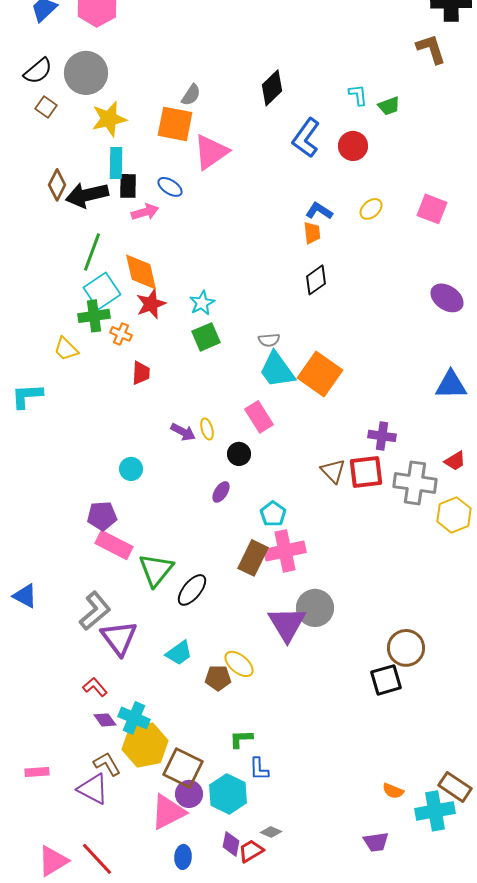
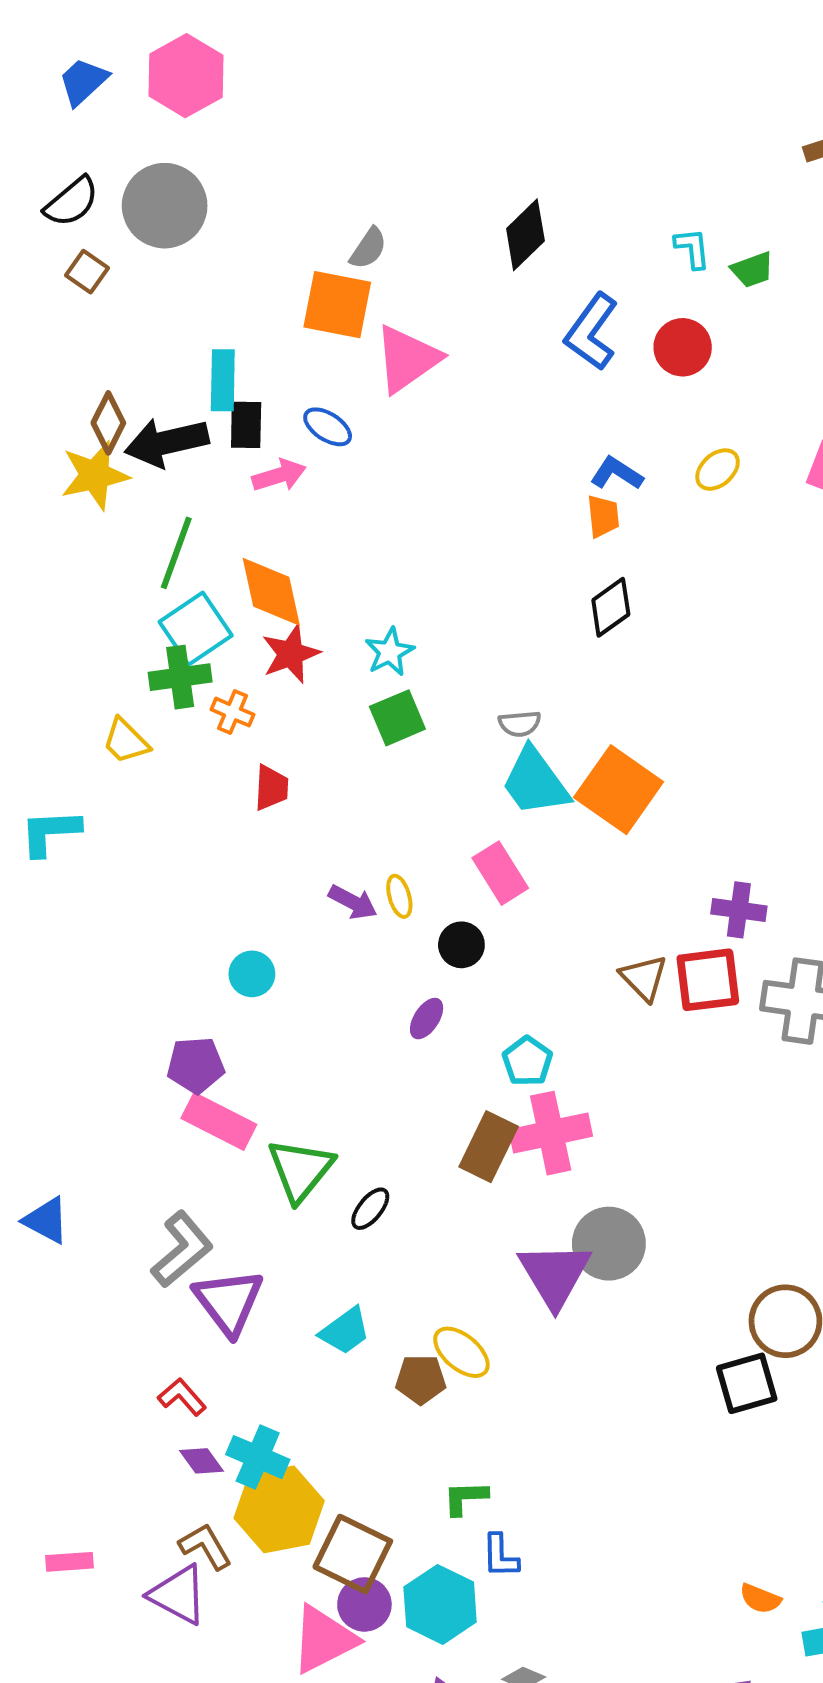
yellow star: (109, 119) -> (95, 475), moved
black ellipse: (192, 590) -> (370, 1209), size x0.7

